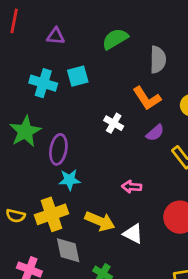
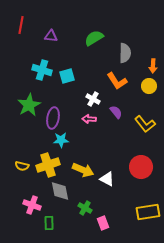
cyan square: (78, 76) -> (67, 76), moved
purple semicircle: (155, 133) -> (116, 112), moved, turned -88
pink arrow: (132, 187) -> (89, 119), moved

